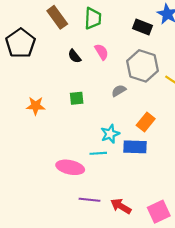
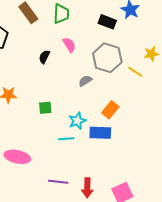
black semicircle: (74, 56) -> (44, 57), moved, turned 64
green square: (77, 98) -> (45, 108), moved
pink ellipse: (70, 167) -> (17, 157), moved
red arrow: (121, 206) -> (87, 188), turned -120

